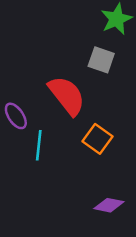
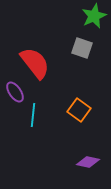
red semicircle: (67, 96) -> (35, 63), moved

